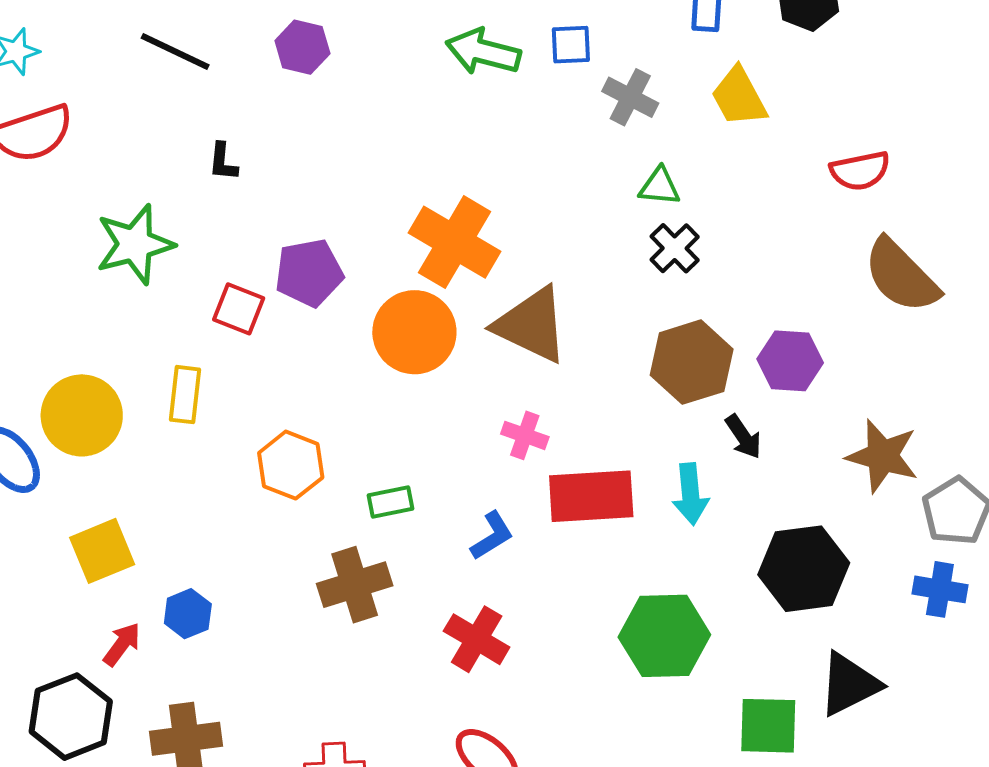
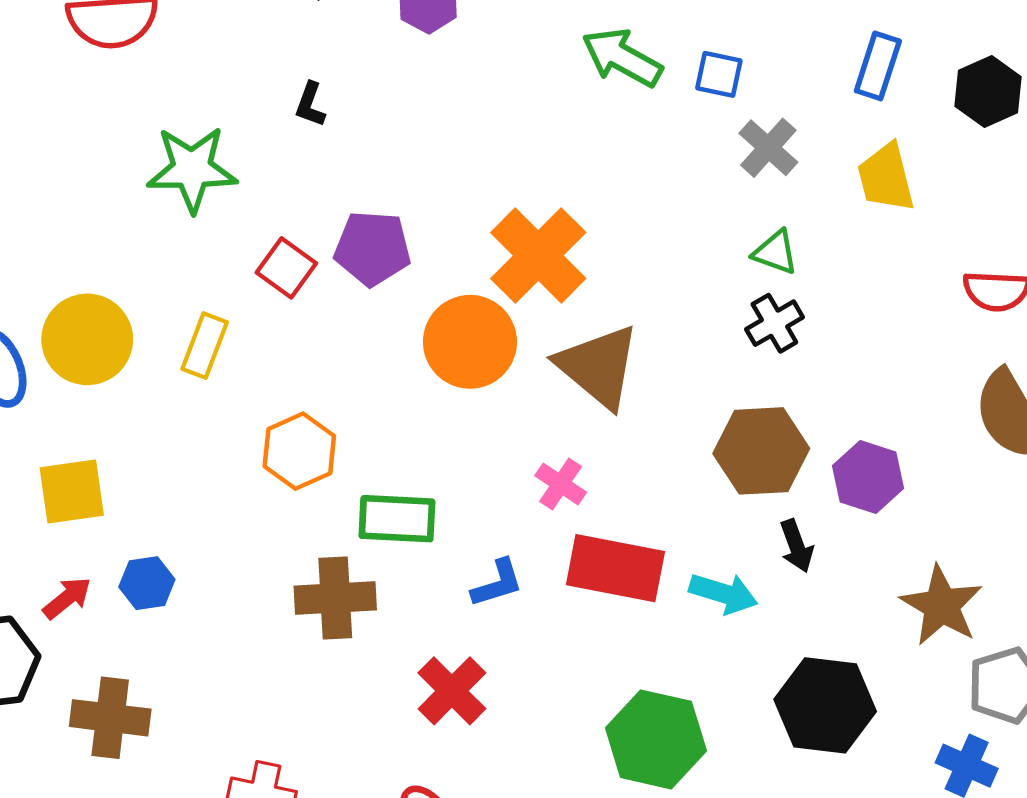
cyan arrow: (691, 494) -> (723, 593), turned -82
green rectangle: (391, 502) -> (397, 519), size x1.5

